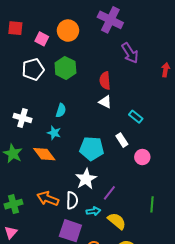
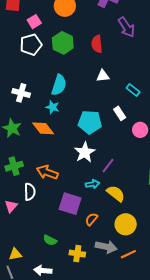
pink square: (42, 39) -> (34, 22), moved, turned 32
red semicircle: (105, 81) -> (97, 44), moved
white triangle: (105, 102) -> (103, 76), turned -32
cyan semicircle: (61, 110) -> (59, 85), size x1.5
white semicircle: (72, 200) -> (30, 192), moved
green cross: (13, 204) -> (14, 166), moved

